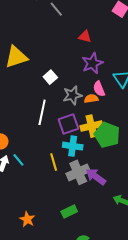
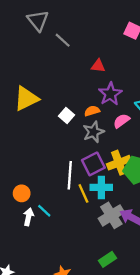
pink semicircle: (99, 89) -> (121, 121), turned 84
orange semicircle: (91, 99) -> (92, 111), moved
white line: (42, 112) -> (70, 175), moved
yellow line: (54, 162) -> (83, 193), moved

